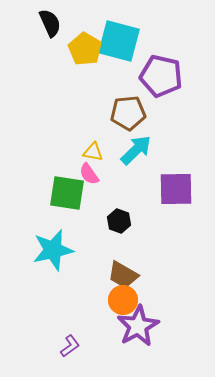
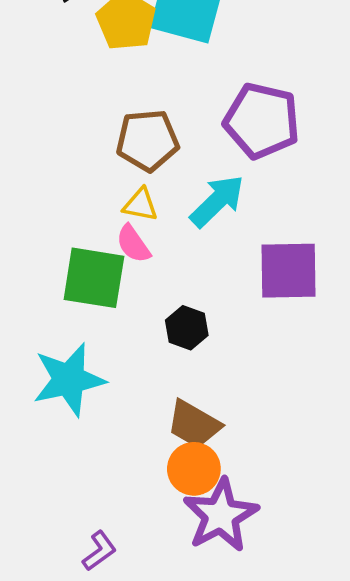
purple pentagon: (161, 76) -> (262, 121), moved
brown pentagon: (128, 113) -> (147, 140), moved

